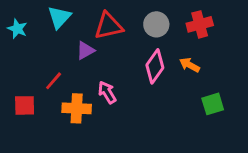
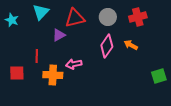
red line: (54, 81) -> (37, 56), turned -40
pink arrow: (107, 92) -> (74, 64), turned -70
green square: (213, 104) -> (159, 76), moved

